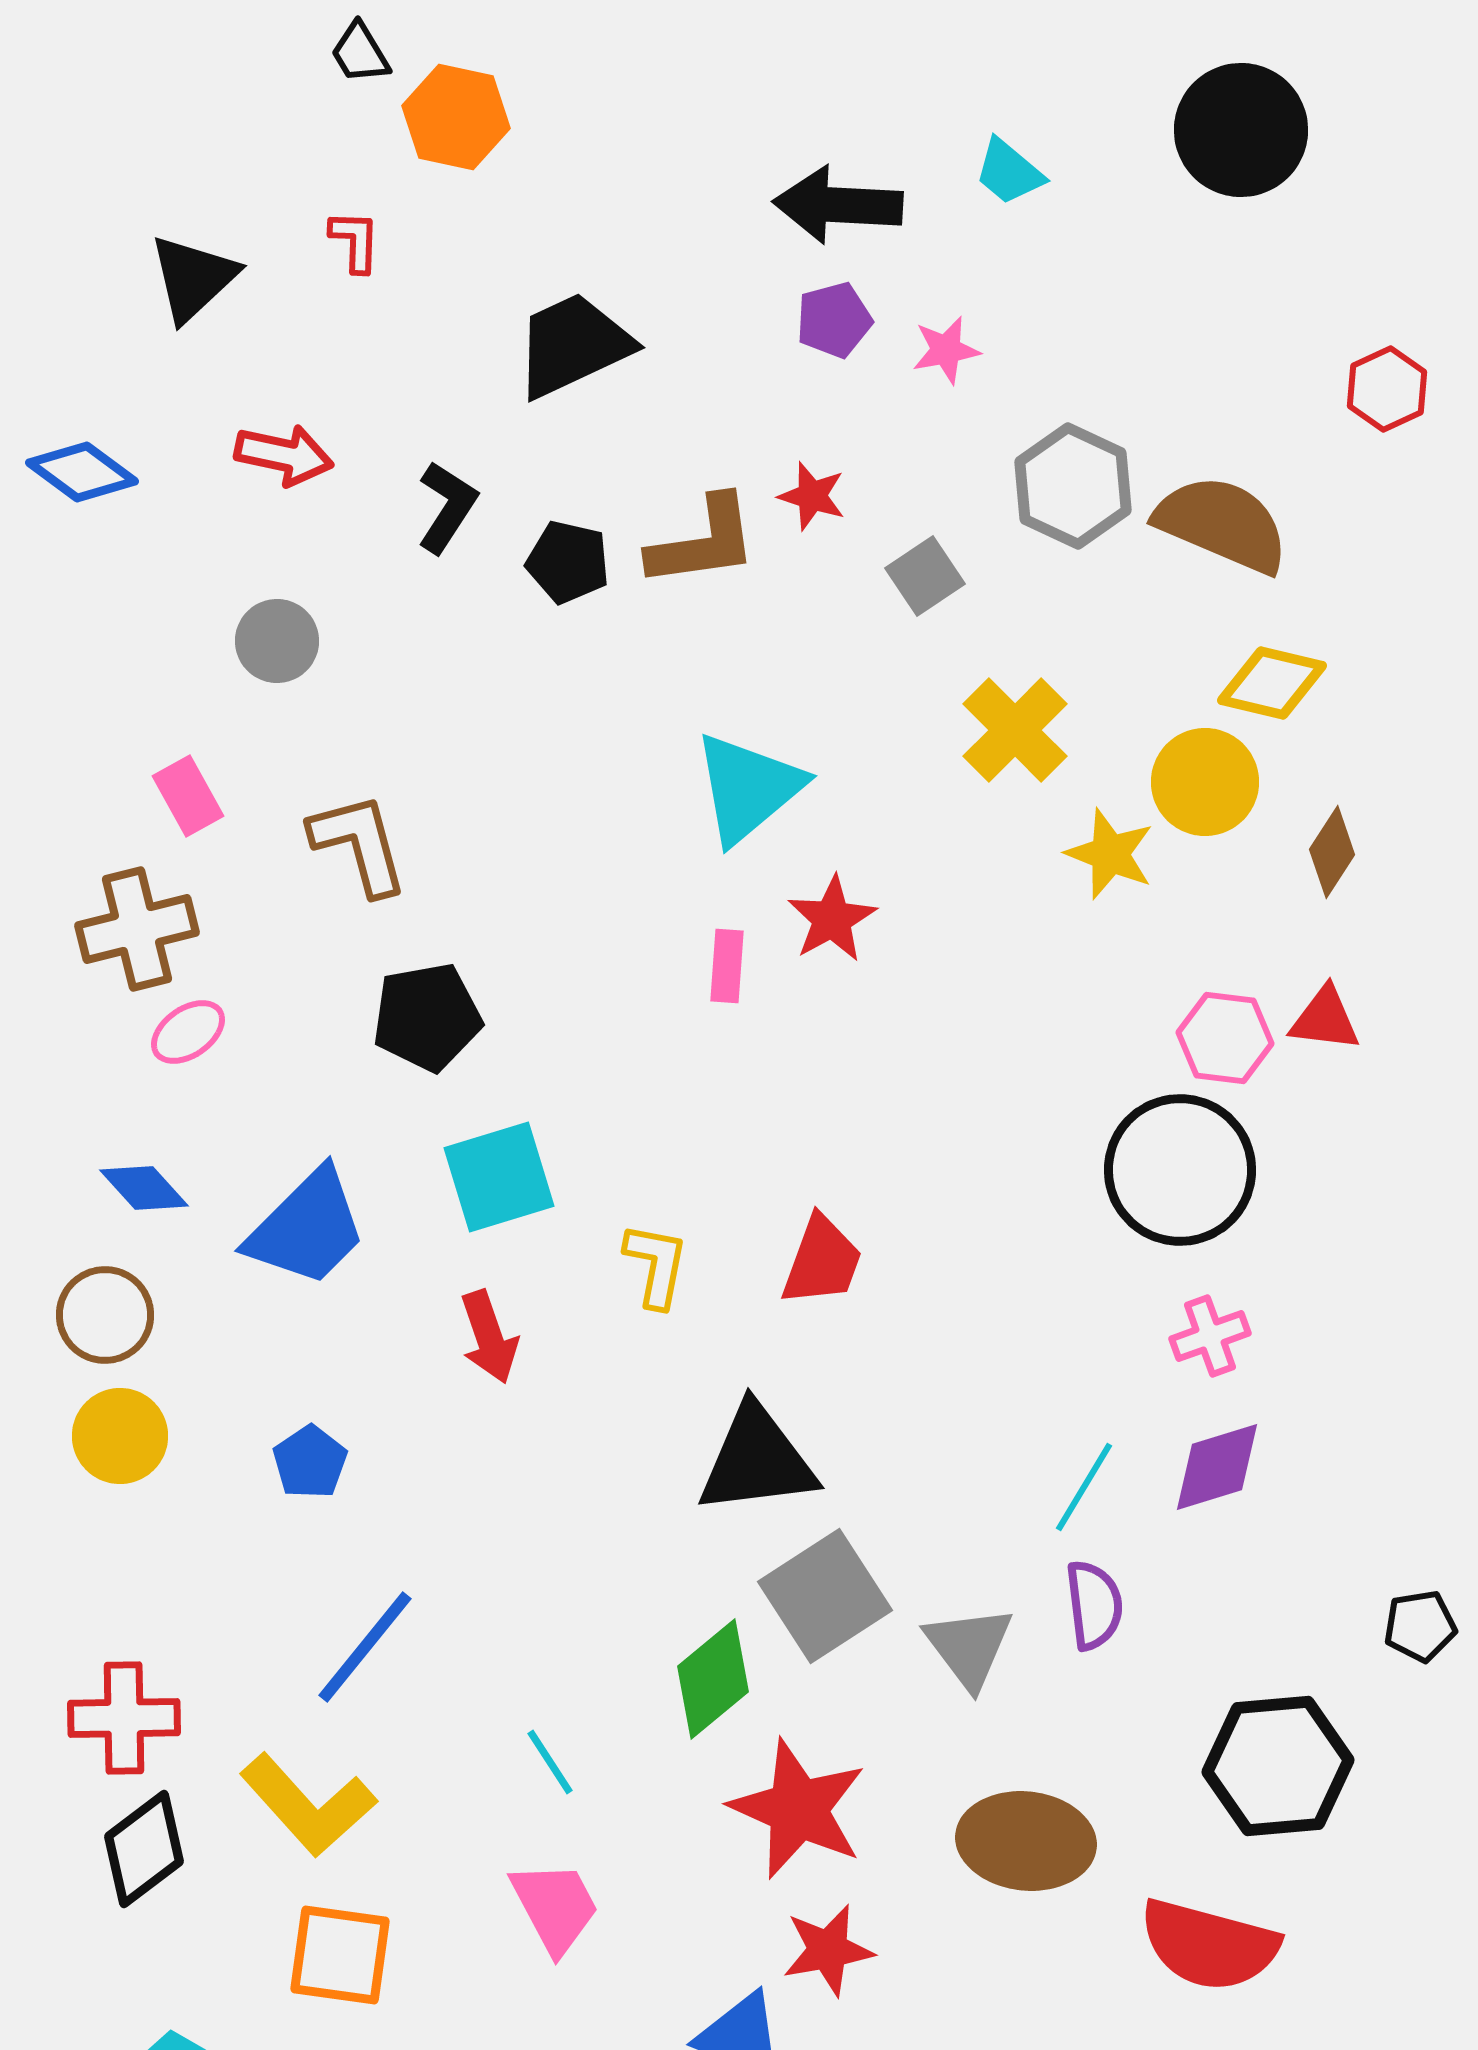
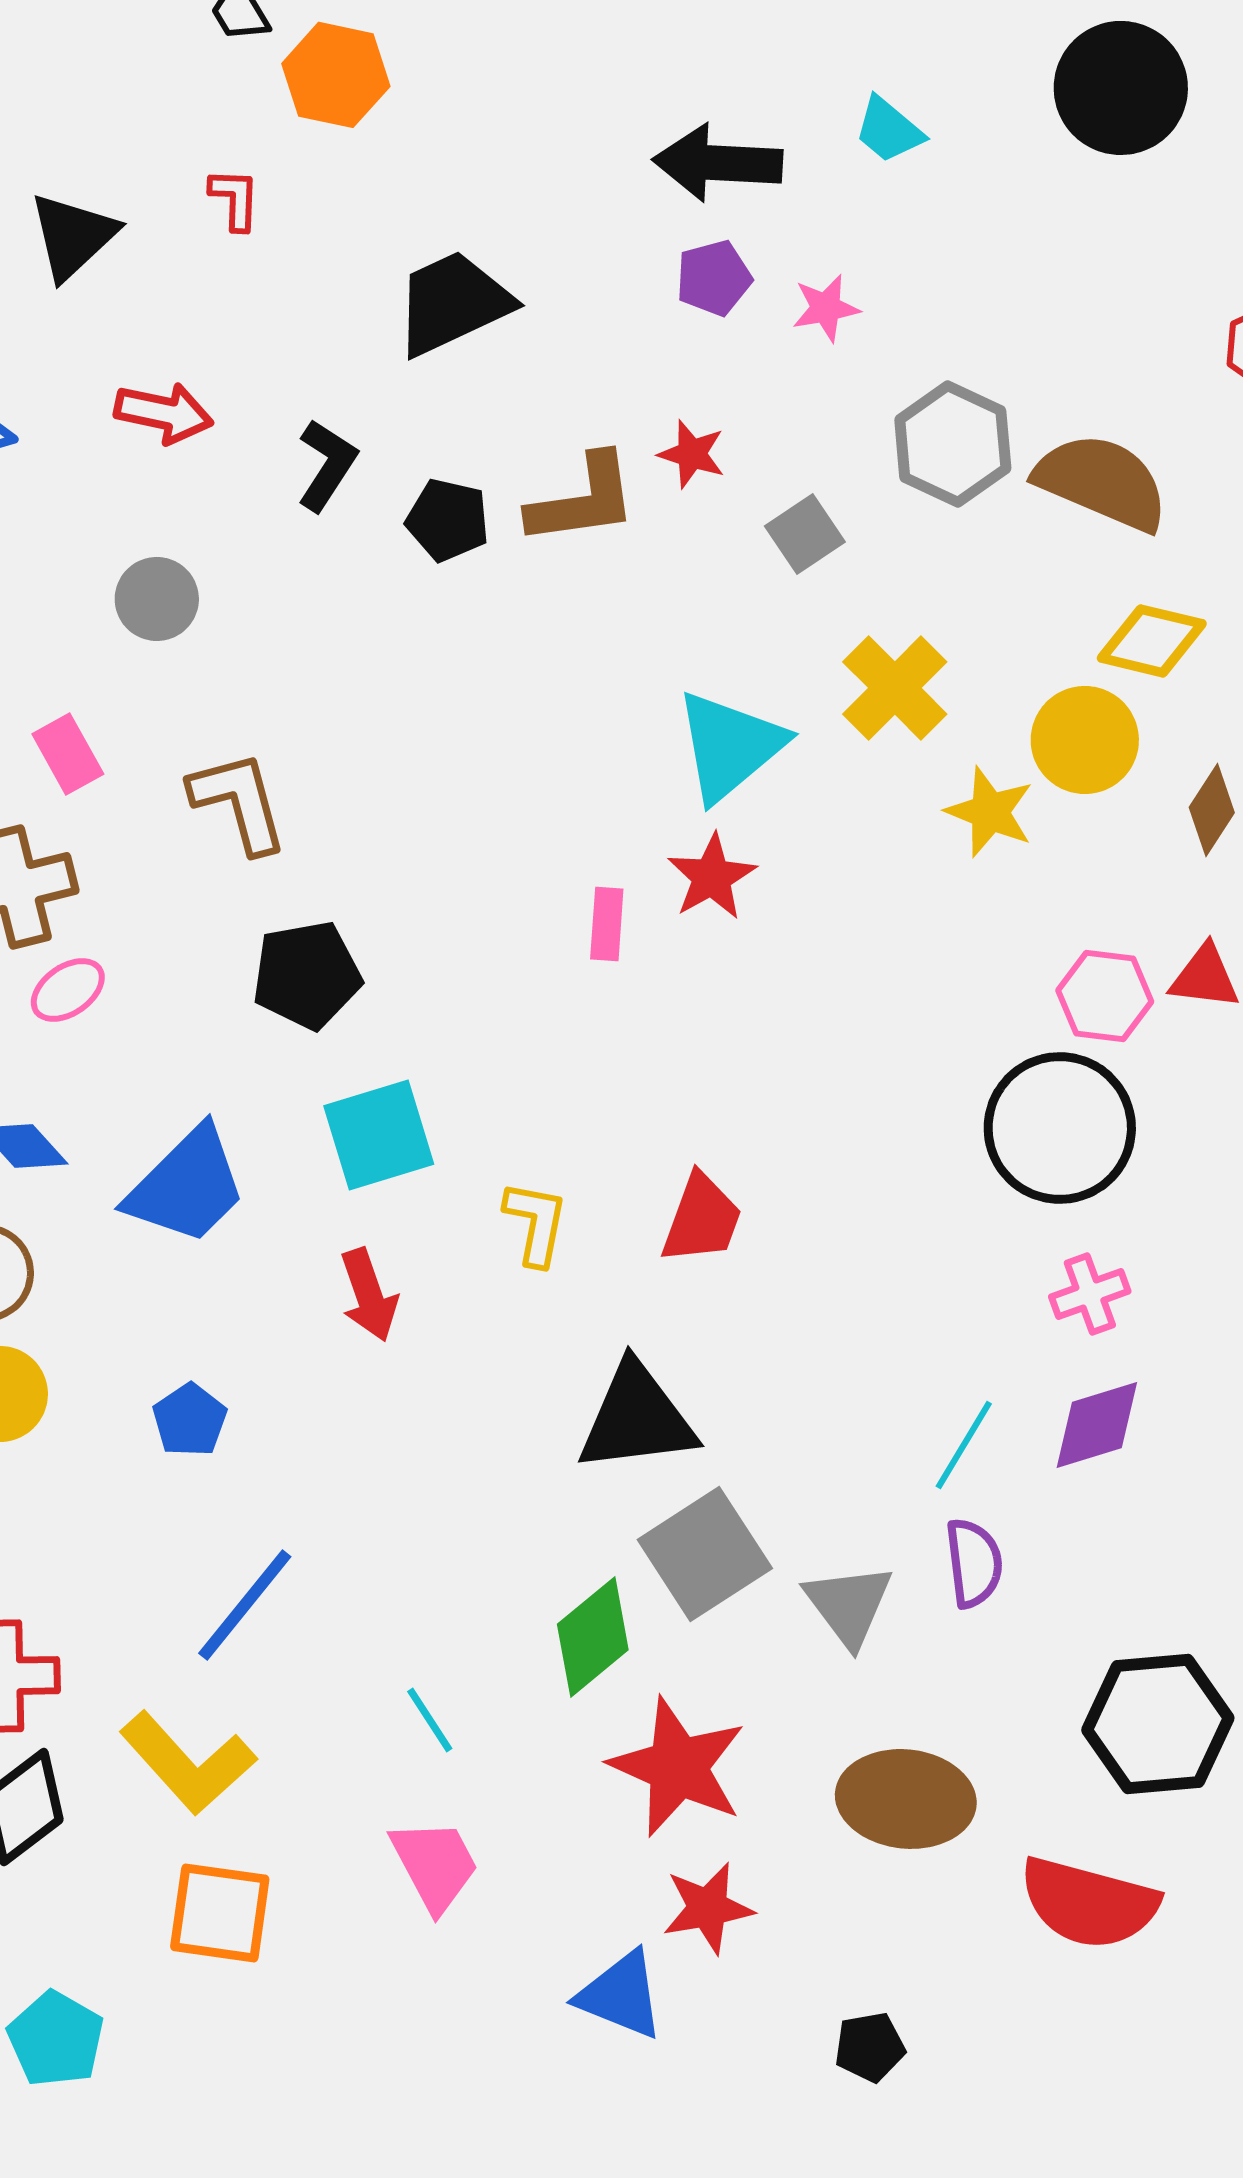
cyan triangle: (748, 788) -> (730, 746), moved

